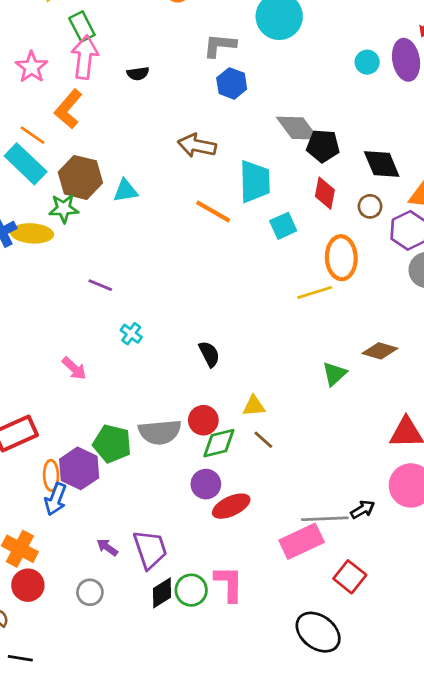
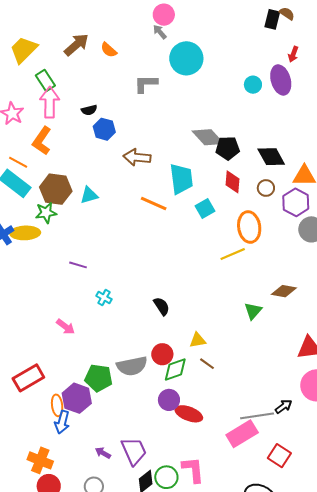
blue hexagon: (232, 83) -> (104, 129), moved
red ellipse: (231, 506) -> (189, 414), turned 52

